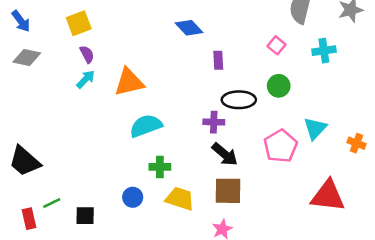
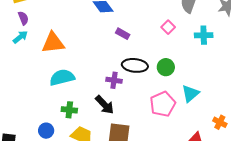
purple rectangle: (218, 60) -> (123, 34), turned -64
green circle: (279, 86) -> (166, 67), moved
orange cross: (356, 143) -> (220, 122), moved
black arrow: (225, 154) -> (105, 105), moved

